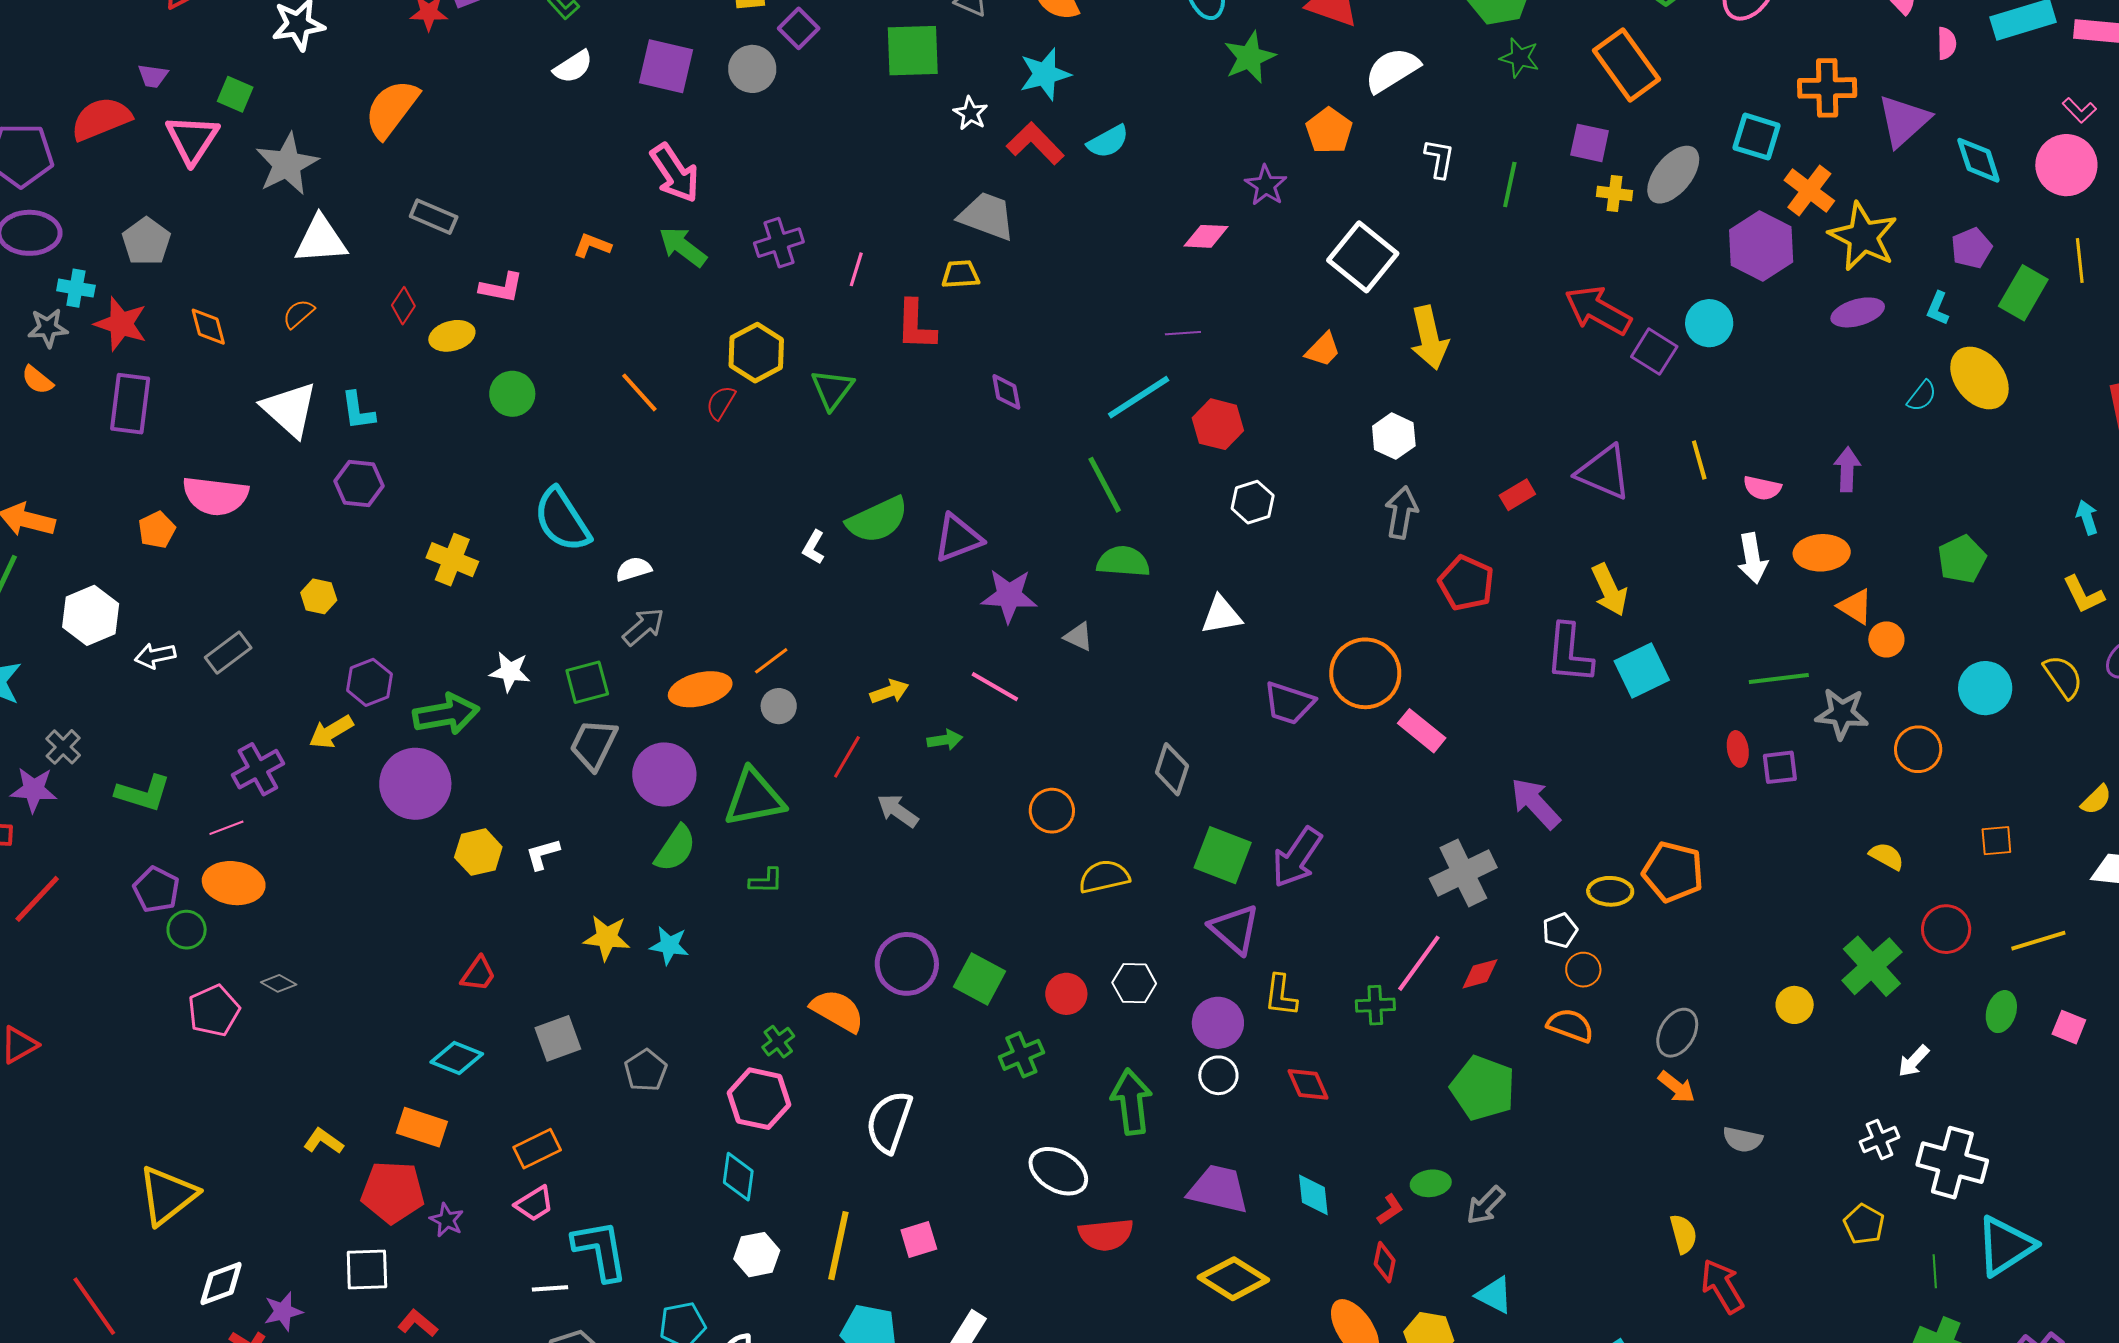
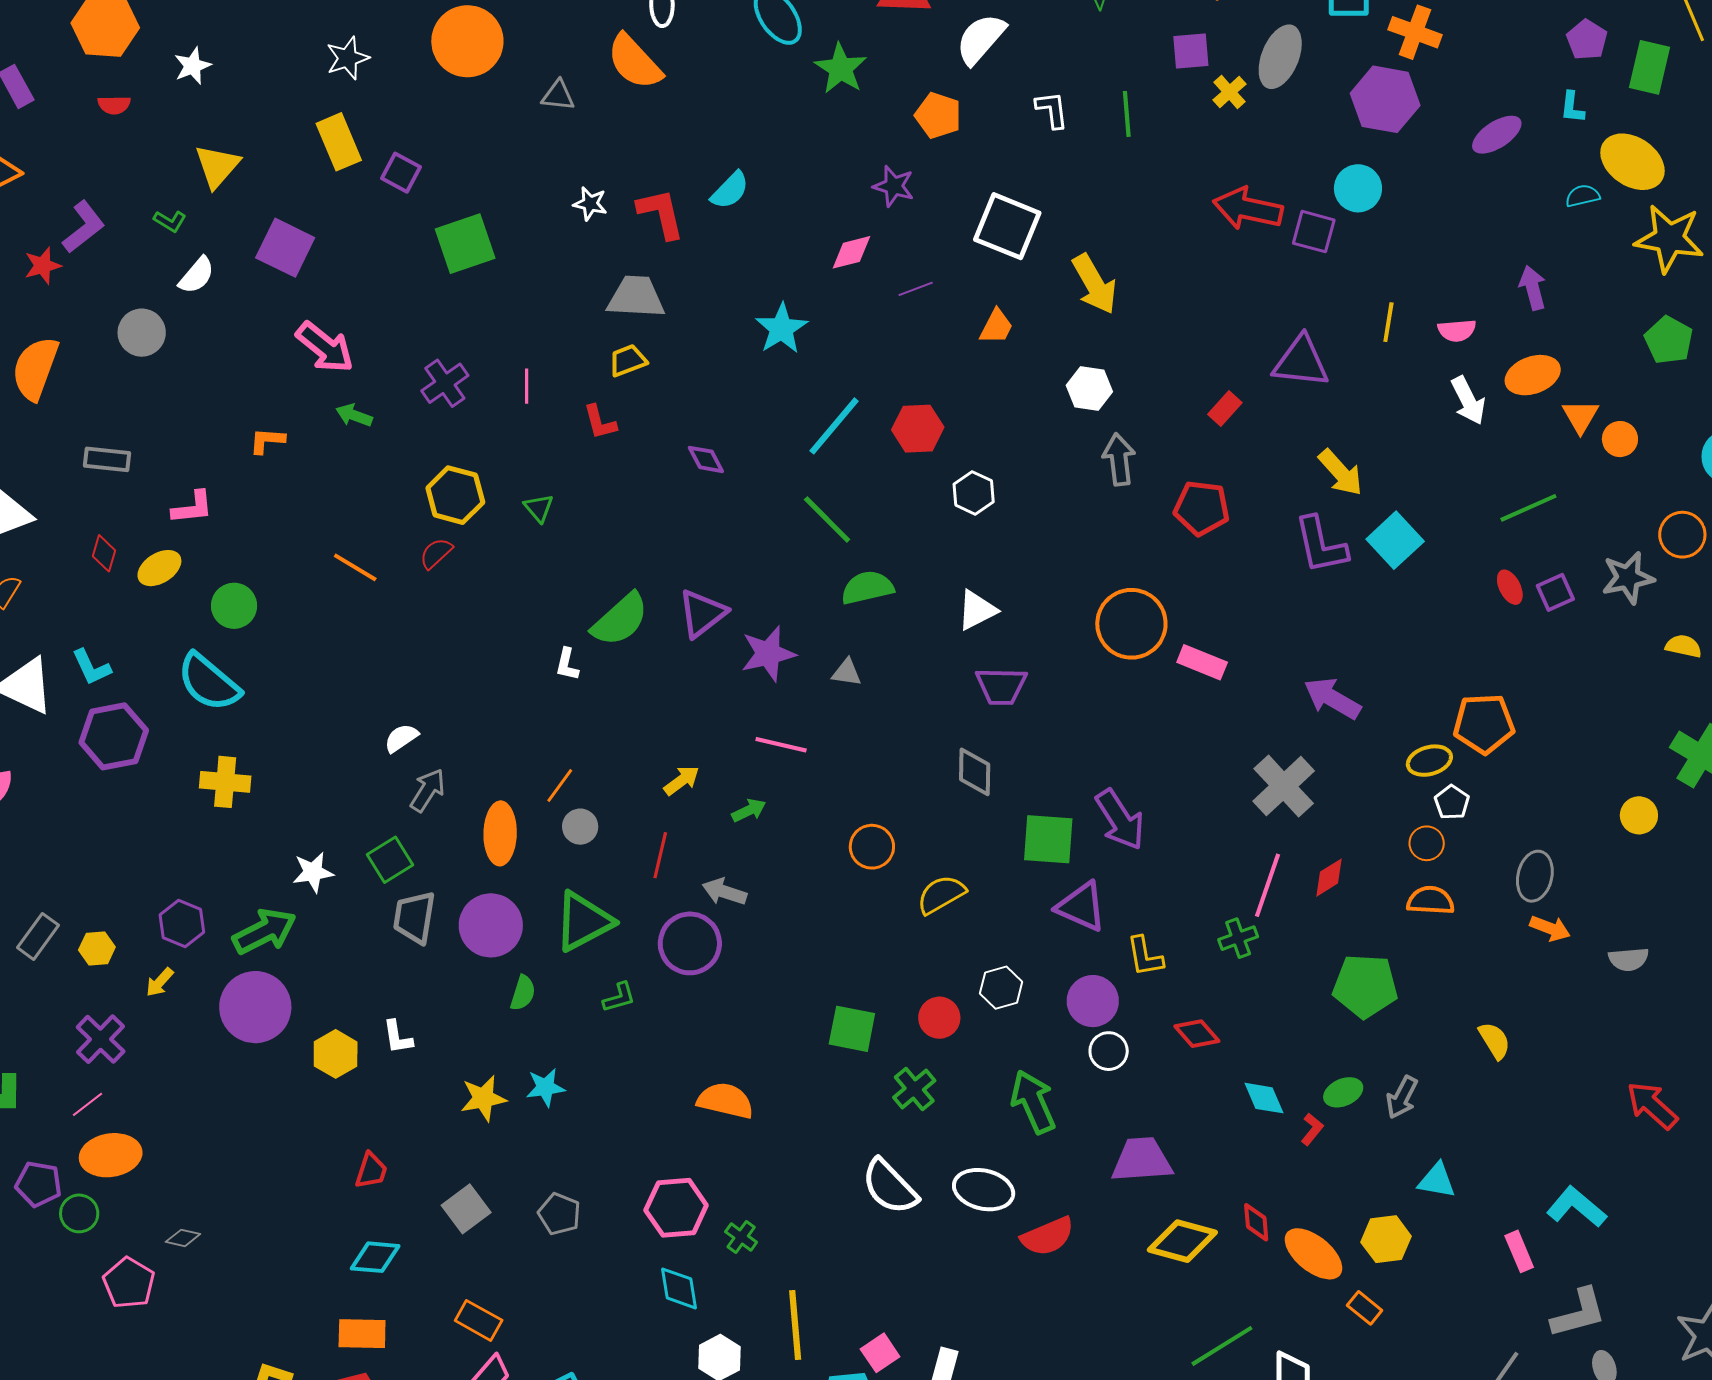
green square: (913, 51) -> (465, 244), moved
purple square: (666, 66) -> (285, 248), turned 30
gray circle: (752, 69) -> (142, 333), moved
cyan star: (1045, 74) -> (781, 329), moved
red L-shape: (1035, 143) -> (661, 214), turned 48
yellow cross: (1614, 193) -> (1229, 92), turned -32
yellow star: (1863, 237) -> (1669, 239), moved
green arrow: (683, 247) -> (354, 415), size x0.7
red L-shape: (916, 325) -> (600, 422), size x0.7
purple line: (1183, 333) -> (916, 289), moved
green triangle: (832, 389) -> (539, 508), size x0.7
cyan semicircle: (1922, 396) -> (1583, 196), turned -124
red semicircle: (721, 403) -> (436, 553), turned 33
yellow line: (1699, 460) -> (1388, 322), turned 42
purple hexagon: (359, 484) -> (114, 736), size x1.4
cyan semicircle: (562, 520) -> (209, 682), moved
yellow hexagon: (319, 596) -> (97, 948), moved
orange triangle: (1855, 606) -> (1581, 416), turned 45
orange ellipse: (700, 689) -> (500, 833), turned -58
purple trapezoid: (1289, 703) -> (1001, 686), moved
gray star: (1842, 714) -> (1628, 578), moved
yellow arrow: (331, 732) -> (160, 982), size x0.7
green semicircle: (675, 848) -> (523, 993), size x0.7
white L-shape: (543, 854) -> (398, 1037), turned -66
purple arrow: (1297, 857) -> (1120, 820), turned -50
white pentagon: (1560, 930) -> (1452, 802), moved
purple circle: (907, 964) -> (690, 943), moved
green cross: (778, 1042) -> (741, 1237), moved
white semicircle: (889, 1122) -> (890, 1187), moved, turned -46
orange rectangle: (537, 1149) -> (479, 1320), turned 72
cyan diamond: (1313, 1195) -> (1264, 1098), moved
yellow semicircle: (1683, 1234) -> (1495, 1041), moved
pink square: (919, 1240) -> (880, 1353), moved
red diamond: (1385, 1262) -> (1256, 1222), moved

